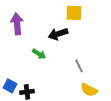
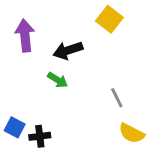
yellow square: (74, 13) -> (109, 19), turned 36
black arrow: (58, 34) -> (68, 50), moved

